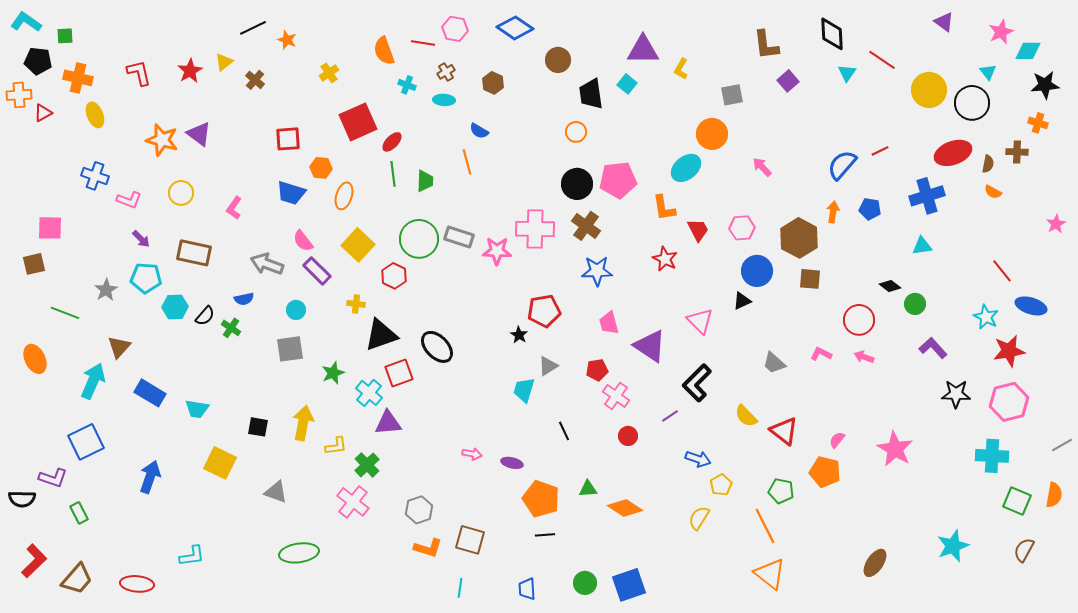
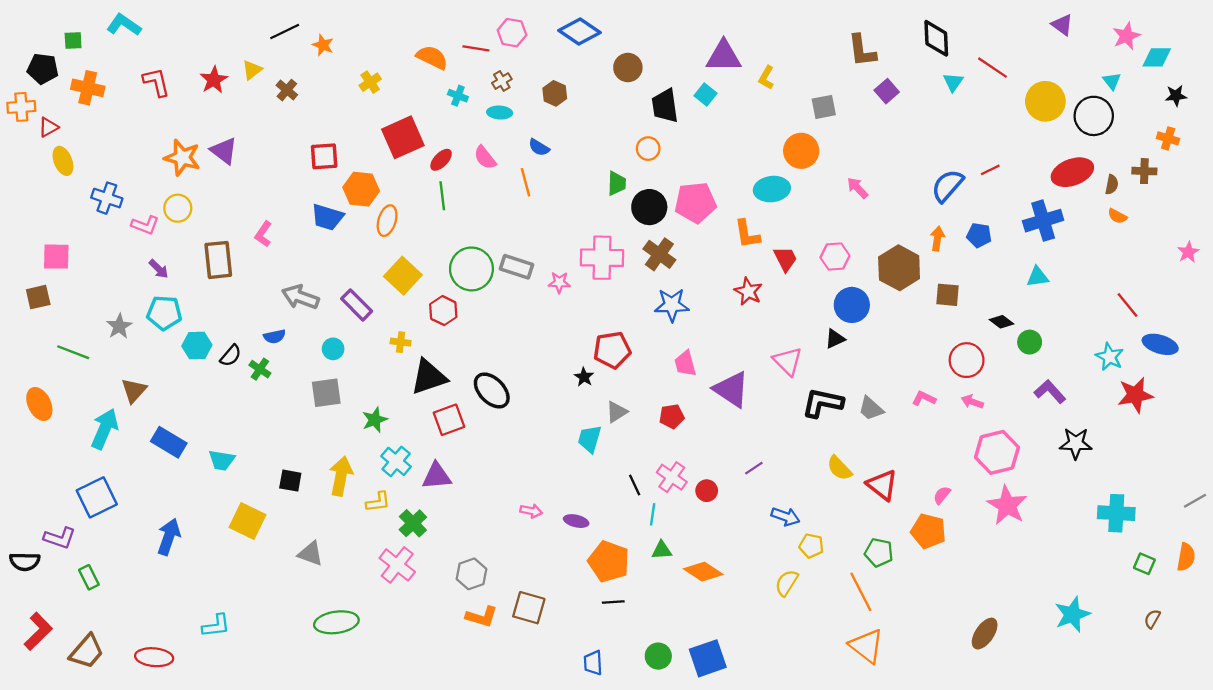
cyan L-shape: (26, 22) -> (124, 25), moved
orange semicircle: (384, 51) -> (432, 57), turned 136
black star: (1045, 85) -> (1176, 96), size x0.7
yellow ellipse: (95, 115) -> (63, 161), moved
orange hexagon: (321, 168) -> (361, 189), size x1.4
cyan ellipse: (686, 168) -> (772, 189), turned 32
green trapezoid: (425, 181) -> (617, 183), moved
yellow circle: (181, 193) -> (178, 208), moved
pink semicircle: (303, 241) -> (485, 158), moved
pink star: (497, 251) -> (559, 282), size x0.7
brown rectangle: (194, 253) -> (218, 260), moved, turned 72
brown square: (810, 279) -> (947, 295), moved
black L-shape: (697, 383) -> (823, 403), moved, turned 57
cyan cross: (369, 393) -> (396, 461), moved
pink cross: (616, 396) -> (672, 477), moved
pink hexagon: (1009, 402) -> (997, 452), moved
yellow pentagon: (721, 485) -> (811, 546), turned -30
green square: (1017, 501) -> (1144, 564), size x0.7
brown semicircle: (1024, 550) -> (1152, 619), size x0.7
cyan line: (460, 588) -> (653, 514), moved

